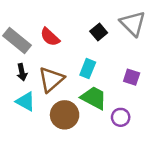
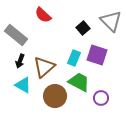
red semicircle: (50, 37) -> (43, 15), moved
black arrow: (22, 72) -> (20, 61), turned 32
purple square: (132, 77) -> (97, 55), moved, size x1.5

